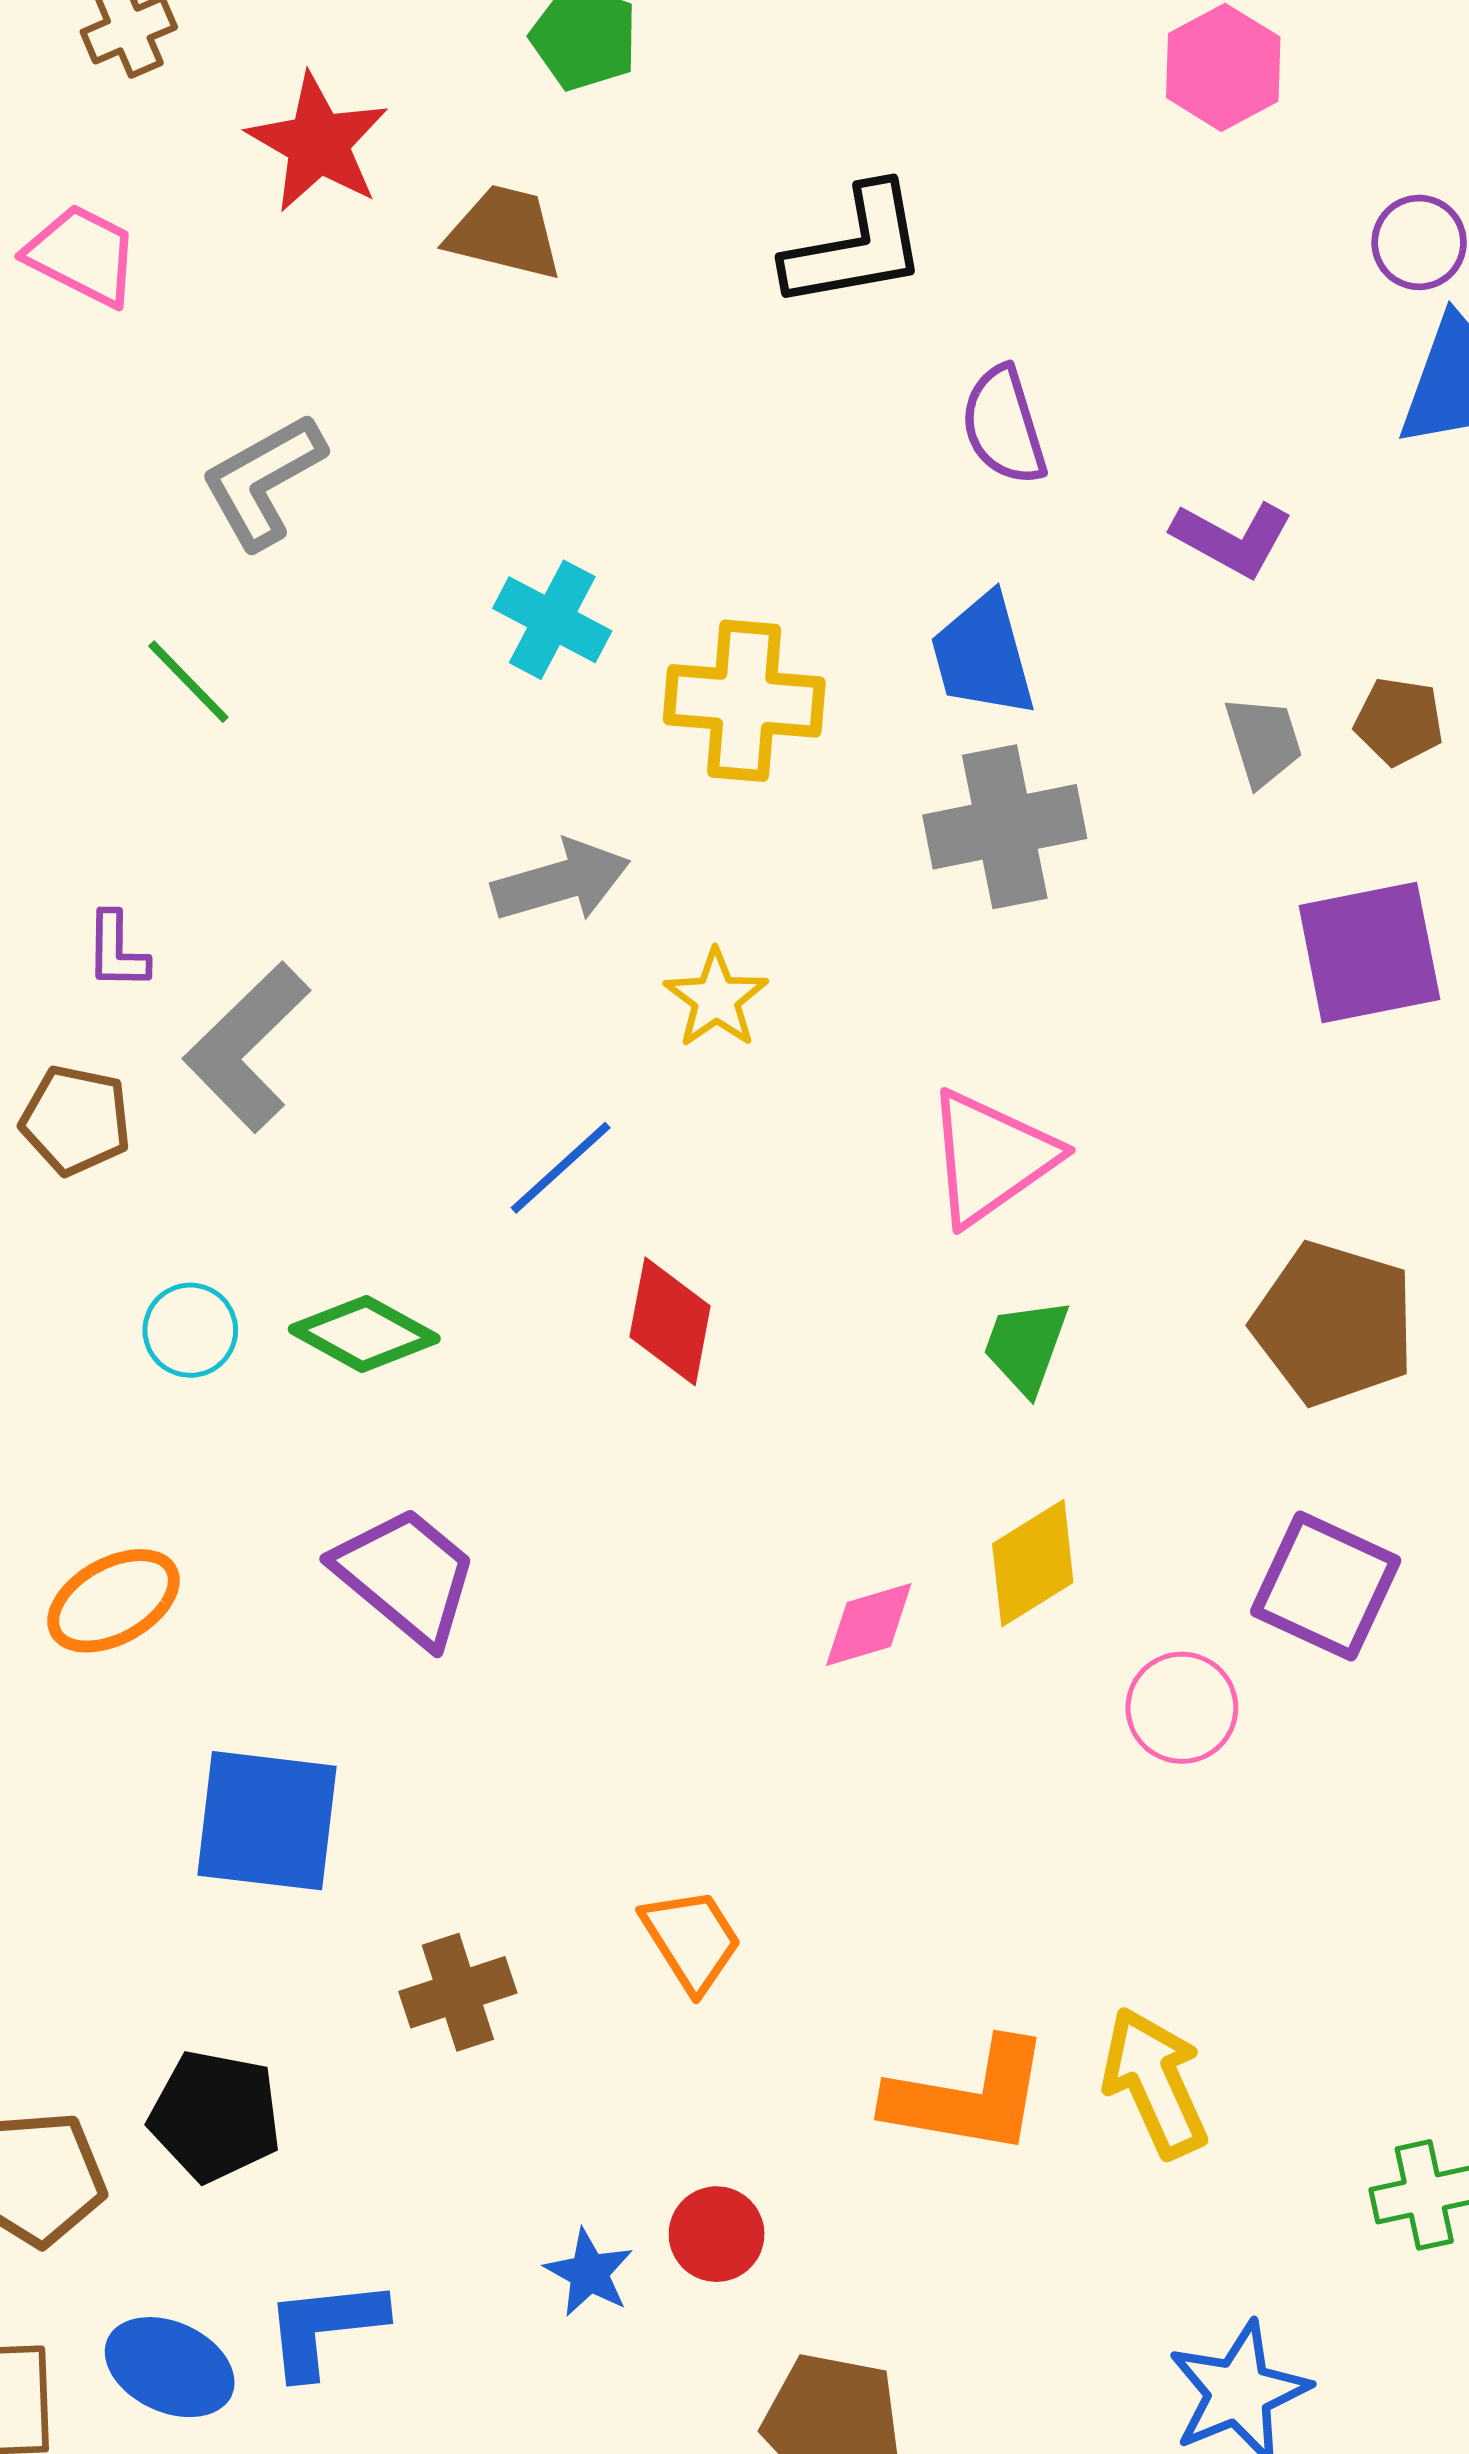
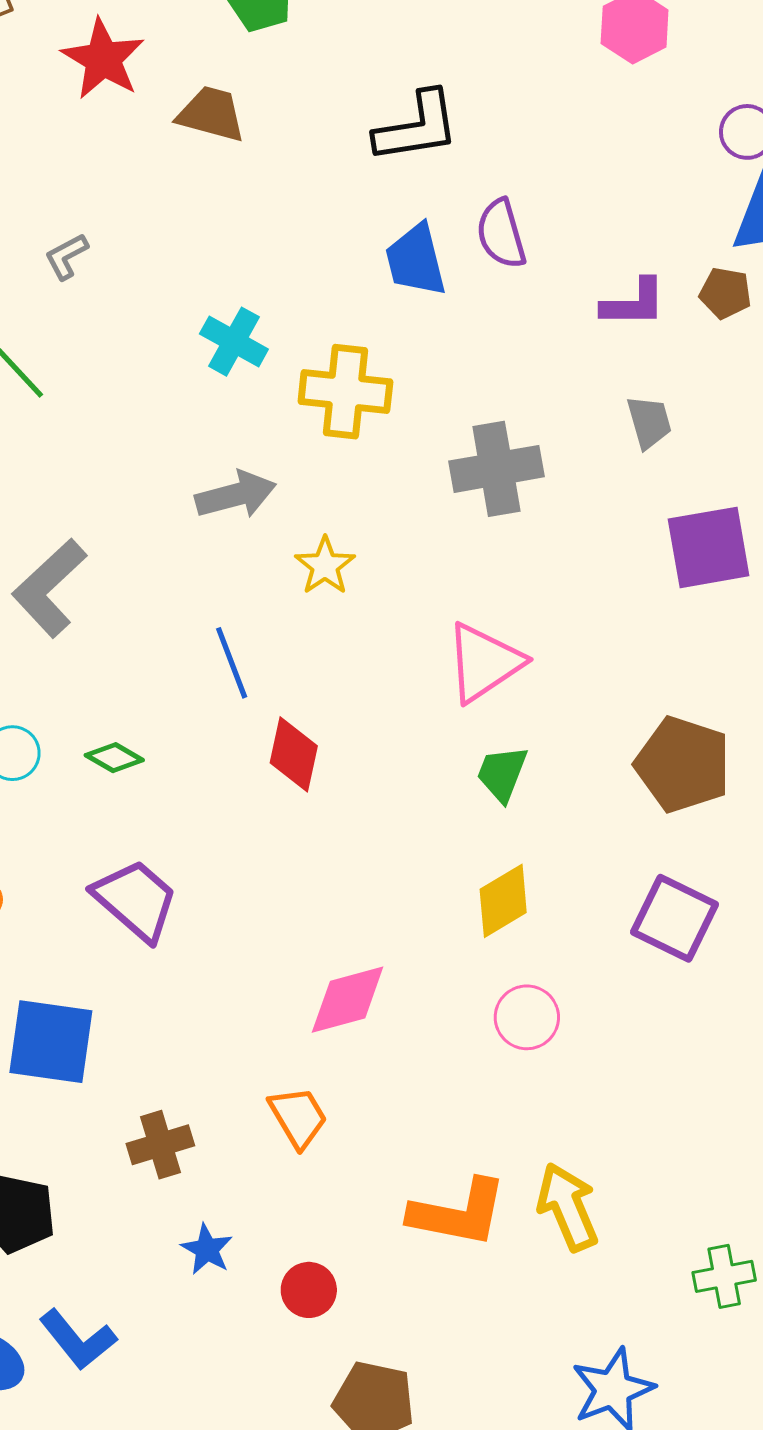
gray L-shape: (263, 481) -> (66, 256), size x0.6
purple L-shape: (1232, 539) -> (634, 303), turned -30
blue trapezoid: (983, 655) -> (416, 260), moved
brown pentagon: (1399, 721) -> (725, 293), moved
blue line: (561, 1168) -> (232, 663), turned -70
green diamond: (364, 1334) -> (114, 758), size x0.7
pink diamond: (869, 1625) -> (348, 1000), moved, size x1.4
pink circle: (1182, 1708) -> (527, 1017), moved
blue star: (589, 2273) -> (207, 1249), moved
blue L-shape: (324, 2328) -> (78, 1340), turned -124

